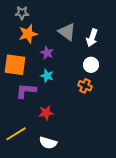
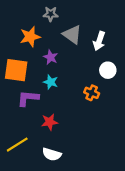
gray star: (22, 13) -> (51, 14), moved
white circle: (91, 65) -> (108, 70), moved

